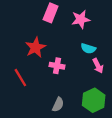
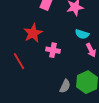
gray semicircle: (58, 105) -> (65, 86), moved

